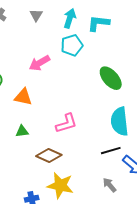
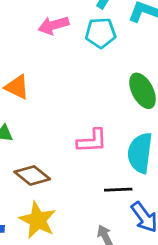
pink arrow: (40, 63) -> (53, 25), moved
pink L-shape: (66, 123) -> (92, 141), moved

